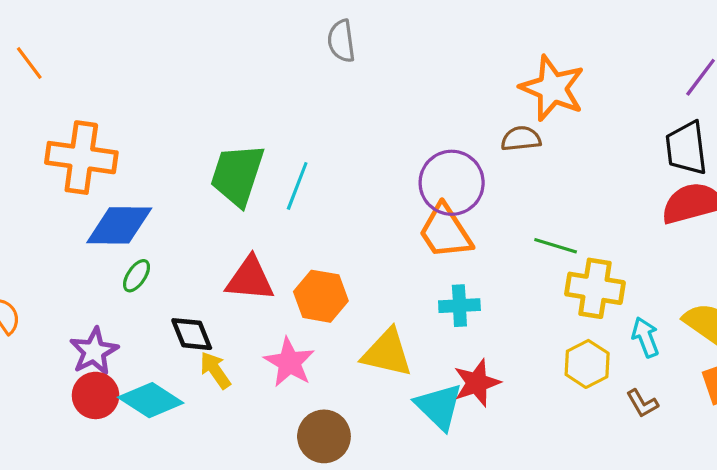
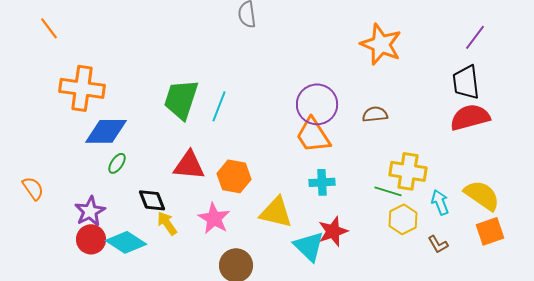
brown semicircle: (521, 139) -> (375, 114), moved
green line: (556, 246) -> (388, 191), moved

